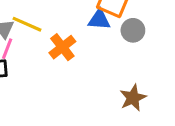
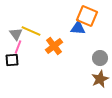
gray circle: (133, 30) -> (100, 58), moved

